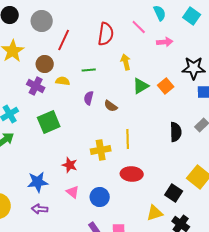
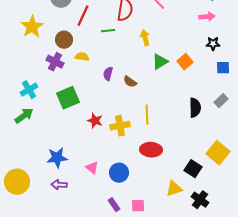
pink arrow: (165, 42) -> (207, 17), moved
black star: (194, 68) -> (213, 44), size x0.6
green line: (89, 70) -> (108, 31), moved
red star: (70, 165) -> (95, 121), moved

